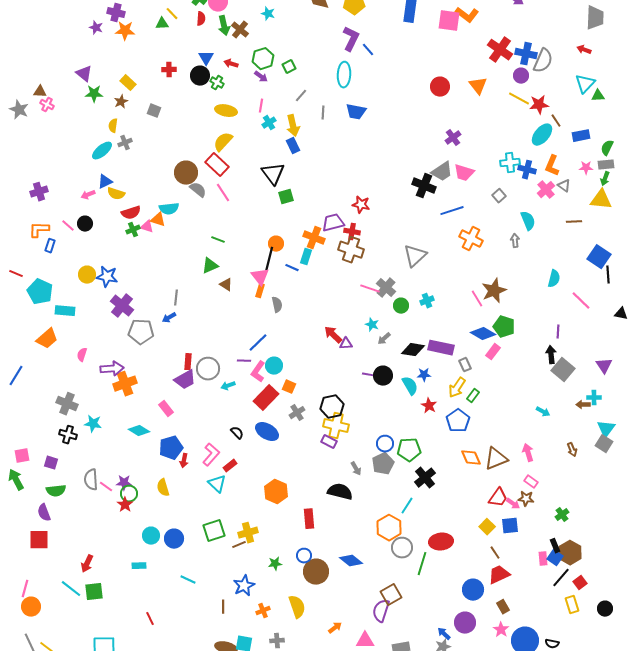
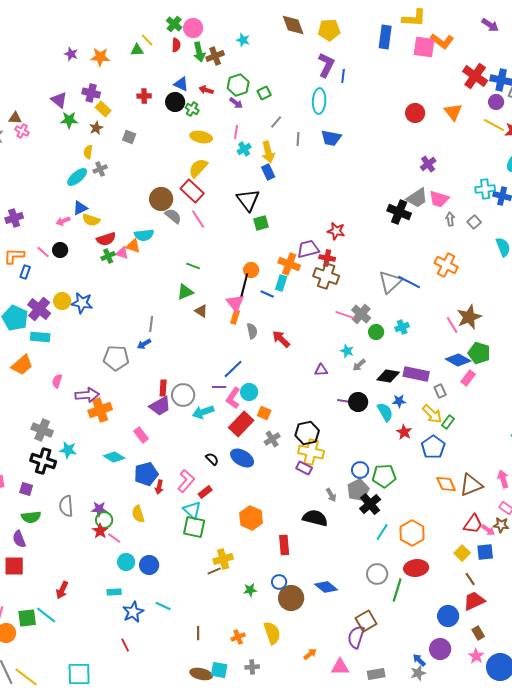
purple cross: (116, 13) -> (91, 93), moved
brown cross: (240, 30) -> (215, 56), turned 30
blue line: (368, 50) -> (343, 76), turned 48
blue triangle: (206, 58) -> (181, 84), turned -35
blue line: (452, 211) -> (409, 282), moved, turned 45
gray arrow: (515, 241) -> (450, 219), moved
purple cross: (122, 306) -> (39, 309), moved
red arrow: (333, 335) -> (281, 339), moved
cyan arrow: (228, 386) -> (203, 412), size x1.5
yellow arrow: (457, 388) -> (432, 414), turned -80
black cross: (68, 435) -> (43, 461), size x1.4
black cross: (425, 478) -> (370, 504), moved
pink line: (106, 487) -> (114, 538), moved
orange hexagon: (389, 528) -> (412, 533), moved
green square: (214, 531) -> (194, 527), moved, turned 30
blue star: (244, 586) -> (133, 612), moved
green square: (94, 592) -> (27, 618), moved

